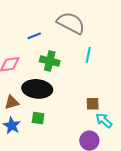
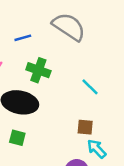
cyan line: (88, 55) -> (90, 87), moved, turned -63

